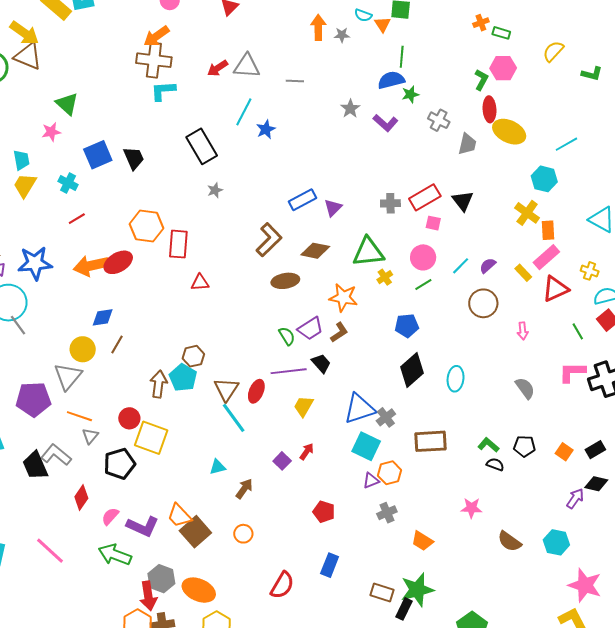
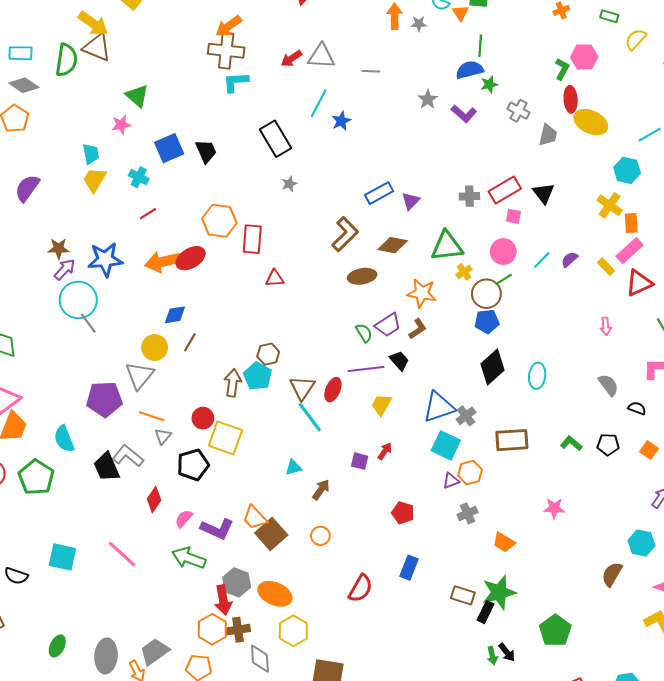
green rectangle: (501, 33) -> (609, 16), moved
brown circle: (483, 303) -> (486, 294), moved
purple square: (282, 461) -> (360, 461), turned -30
black semicircle: (495, 464) -> (637, 408), moved
brown semicircle: (509, 541) -> (612, 574), moved, turned 85

